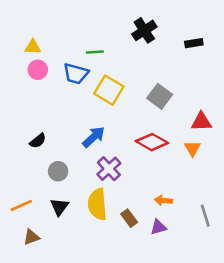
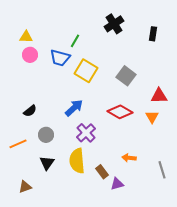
black rectangle: (194, 43) -> (153, 34), turned -72
green line: (95, 52) -> (75, 41), turned -56
orange line: (21, 205) -> (18, 144), moved
purple triangle: (158, 227) -> (117, 184), moved

